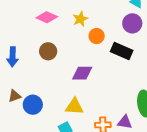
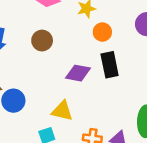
black rectangle: (122, 51) -> (110, 65), moved, turned 45

